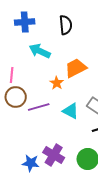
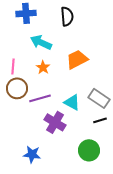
orange star: (57, 83) -> (43, 67), moved
purple cross: (54, 155) -> (55, 122), moved

